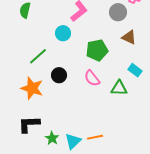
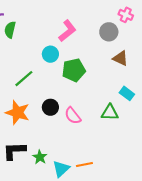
green pentagon: (97, 50) -> (74, 70), moved
black circle: (59, 75) -> (50, 107), moved
pink semicircle: (92, 78) -> (73, 116), moved
green star: (52, 138) -> (40, 157), moved

